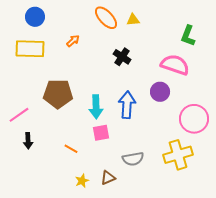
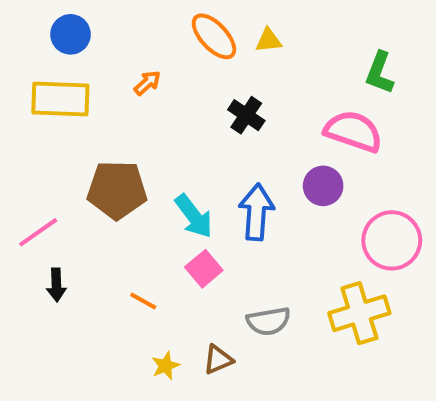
cyan arrow: (96, 107) -> (194, 216), turned -35
pink square: (101, 133) -> (204, 269), turned -30

